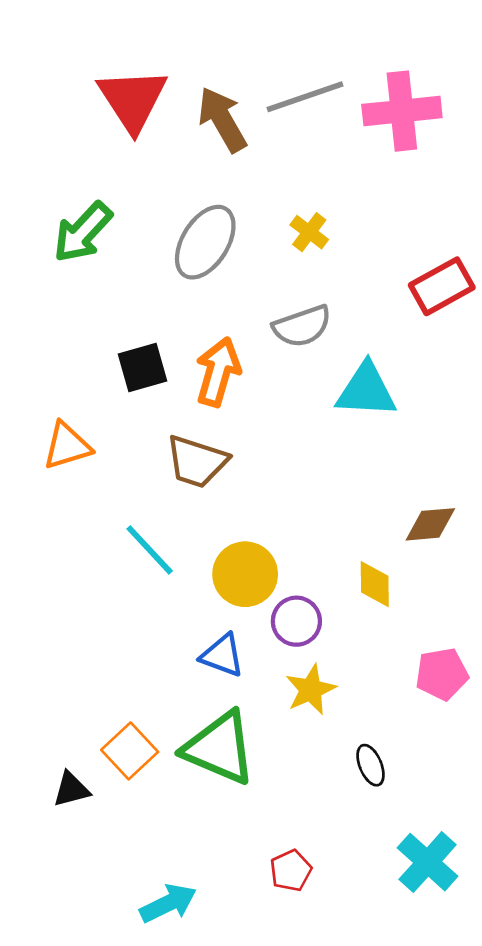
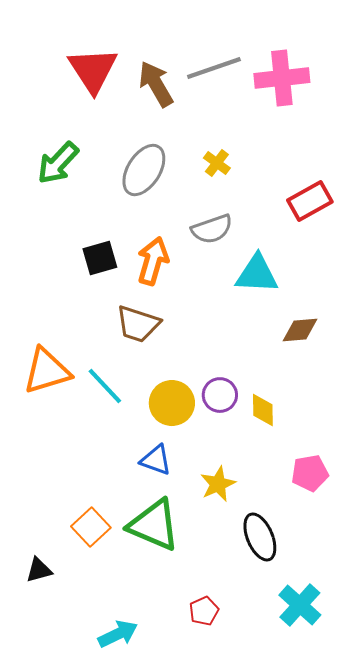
orange triangle: (67, 446) -> (47, 371), moved, size x1.4
brown diamond: (430, 524) -> (300, 330), moved
purple circle: (296, 621) -> (220, 395), moved
black ellipse: (371, 765) -> (260, 537), size x1.6
black triangle: (71, 789) -> (39, 570), moved

